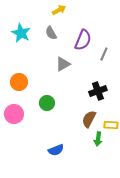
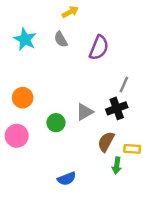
gray line: (104, 54) -> (124, 85), moved
gray triangle: (63, 64) -> (85, 112), moved

